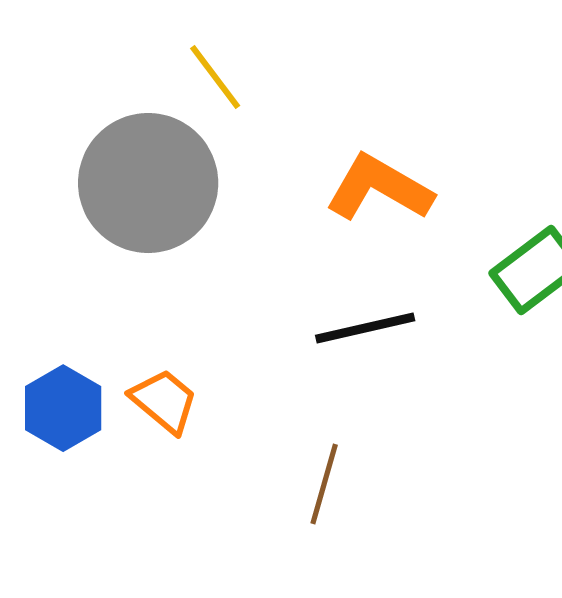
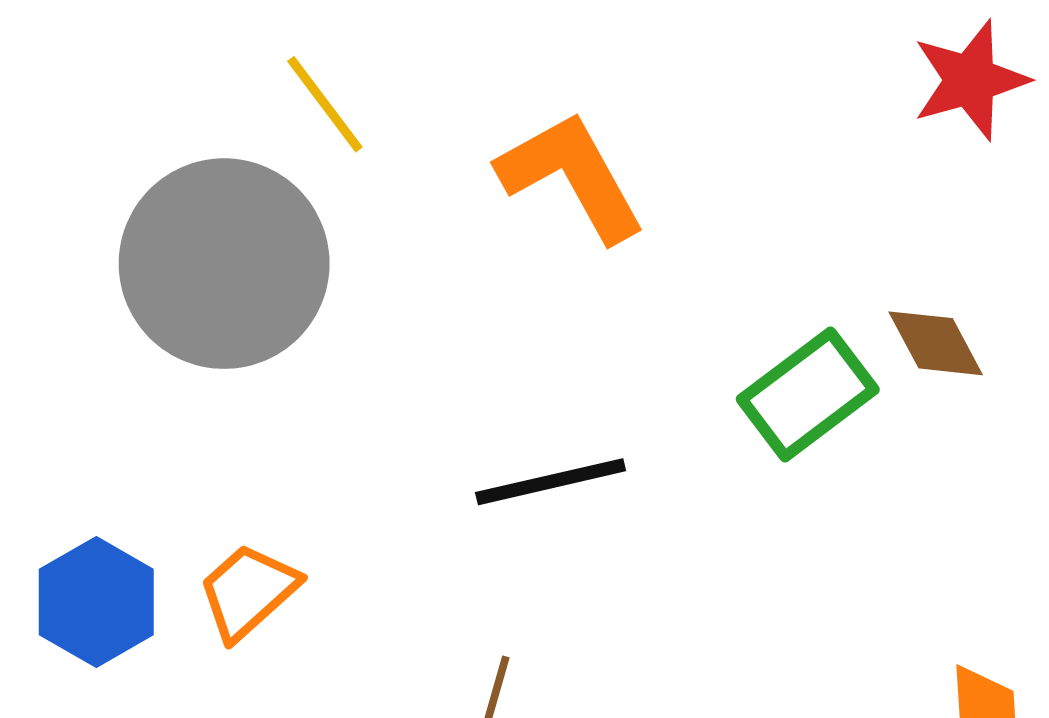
orange L-shape: (379, 188) -> (572, 176), moved, turned 31
orange trapezoid: (164, 401) -> (248, 592), turned -82

